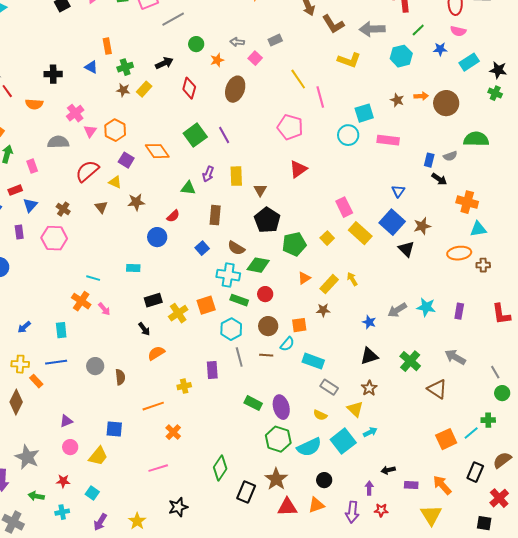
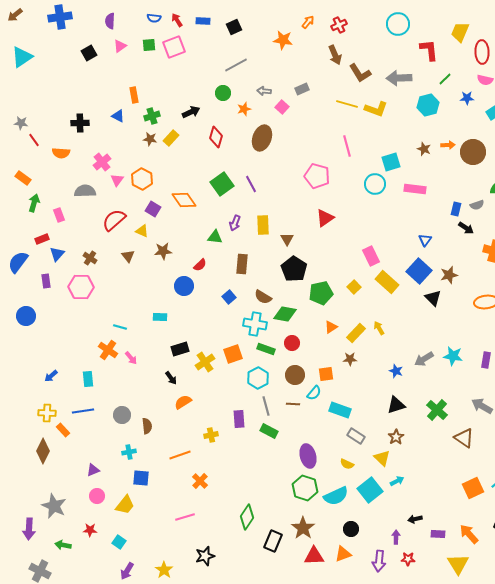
gray line: (173, 19) -> (236, 65), moved
yellow line: (298, 79) -> (347, 104), moved, turned -40
green rectangle: (253, 403) -> (269, 431), moved
cyan cross: (62, 512) -> (129, 452), moved

